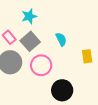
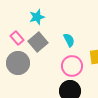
pink circle: (41, 65) -> (72, 66), moved

